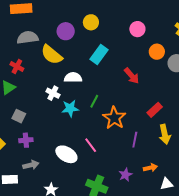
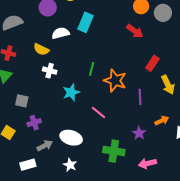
yellow semicircle: (52, 55) -> (41, 49), moved, size x0.7
red arrow: (132, 76) -> (135, 31), moved
white semicircle: (73, 77) -> (61, 33), moved
cyan star: (70, 108) -> (71, 92), moved
white ellipse: (66, 154) -> (71, 138), moved

